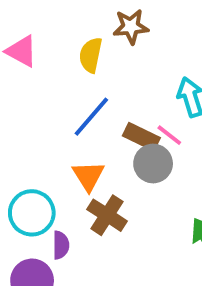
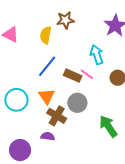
gray circle: (153, 163) -> (77, 103), moved
cyan circle: (32, 213) -> (16, 100), moved
purple semicircle: (61, 245) -> (48, 136), moved, turned -80

